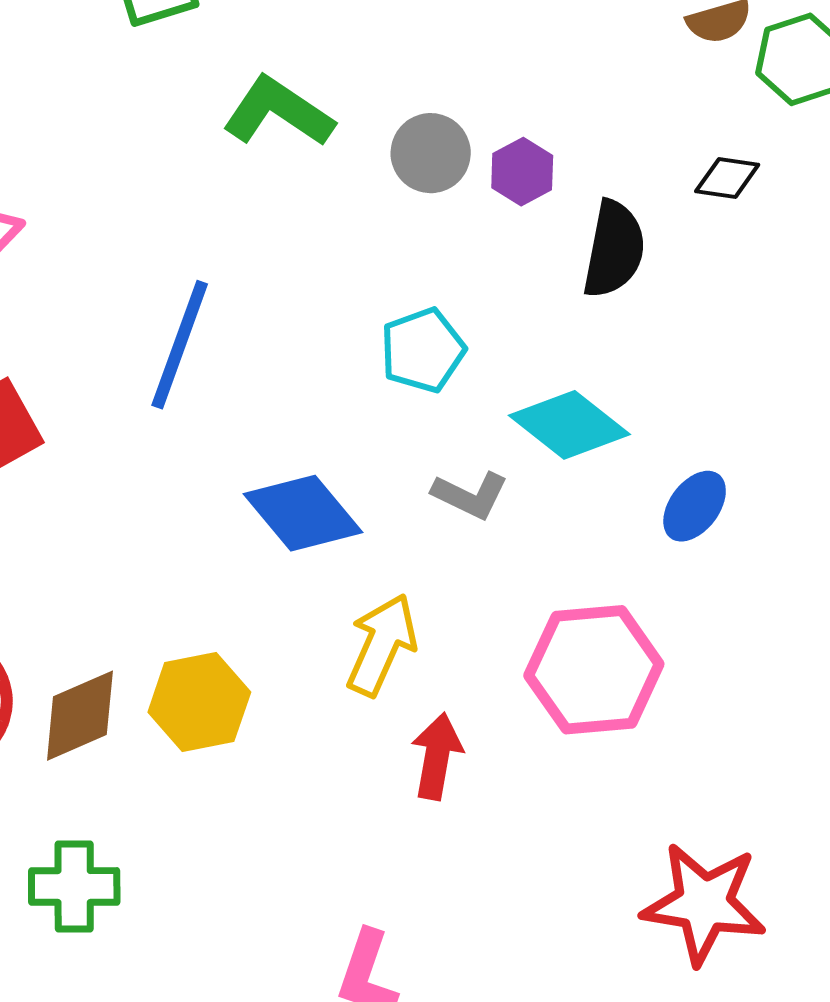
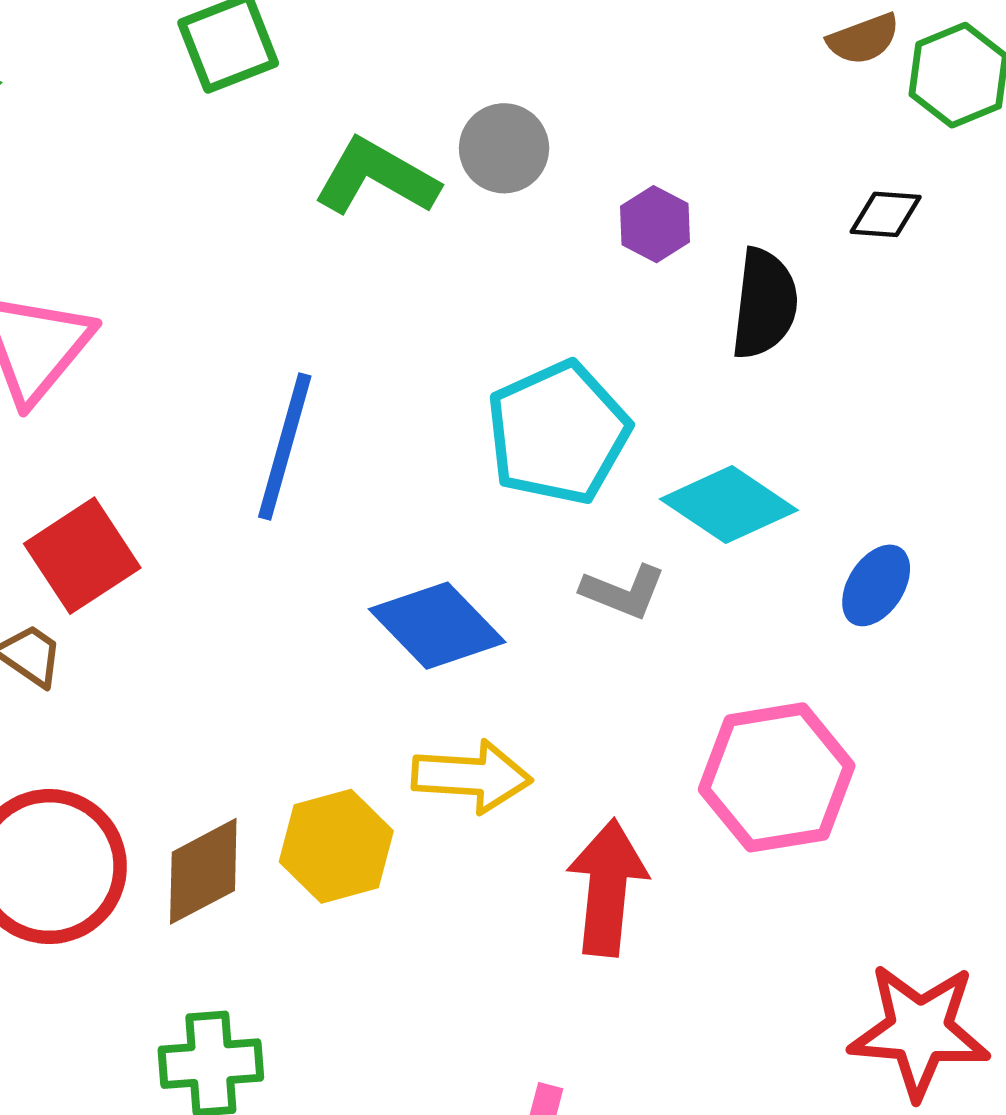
gray circle: (431, 153) -> (504, 148), moved
cyan pentagon: (423, 350) -> (558, 433), size x1.5
yellow arrow: (382, 645) -> (472, 776), moved, turned 74
red arrow: (437, 756) -> (607, 887), size x1.4

